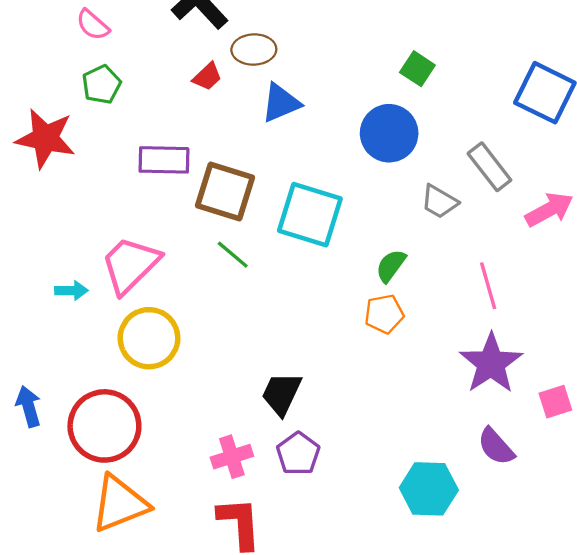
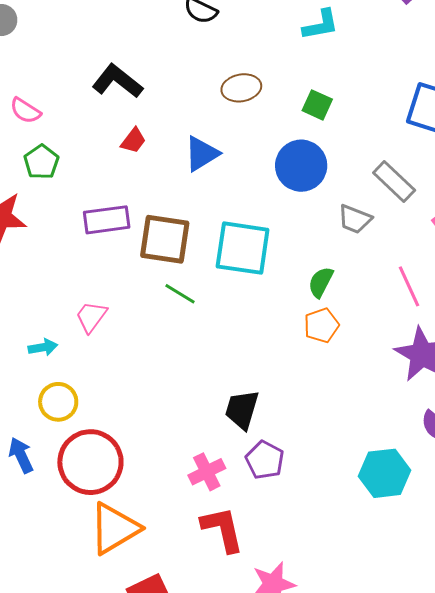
brown ellipse: (254, 50) -> (241, 88), moved
pink trapezoid: (130, 265) -> (91, 317), size x0.6
yellow circle: (149, 338) -> (58, 402), moved, size x0.7

